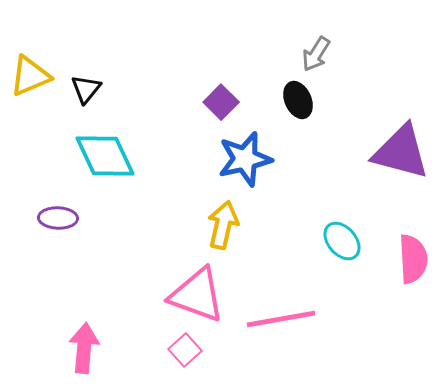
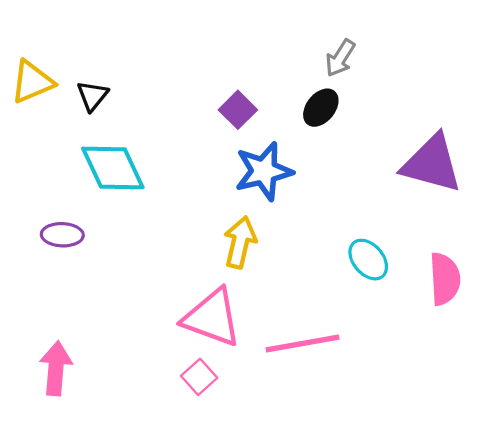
black ellipse: (298, 100) -> (321, 108), turned 63
pink arrow: (84, 348) -> (56, 368), moved

